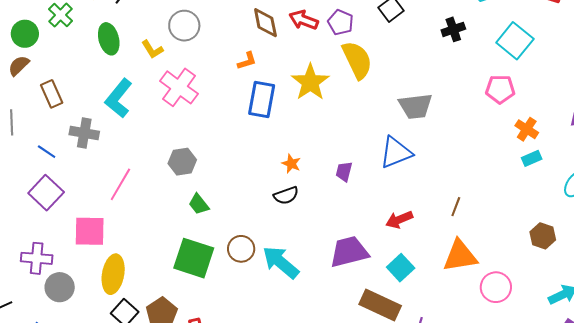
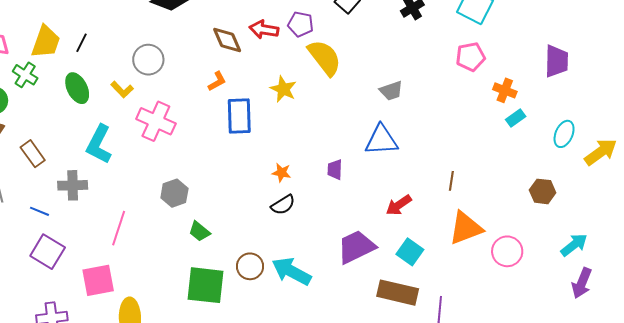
yellow star: (310, 82) -> (283, 89), size x0.7
gray trapezoid: (415, 106) -> (391, 91), size x0.7
blue triangle: (396, 152) -> (381, 140), turned 30

